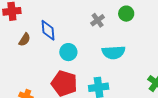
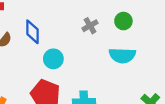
cyan semicircle: (113, 52) -> (122, 55), moved

